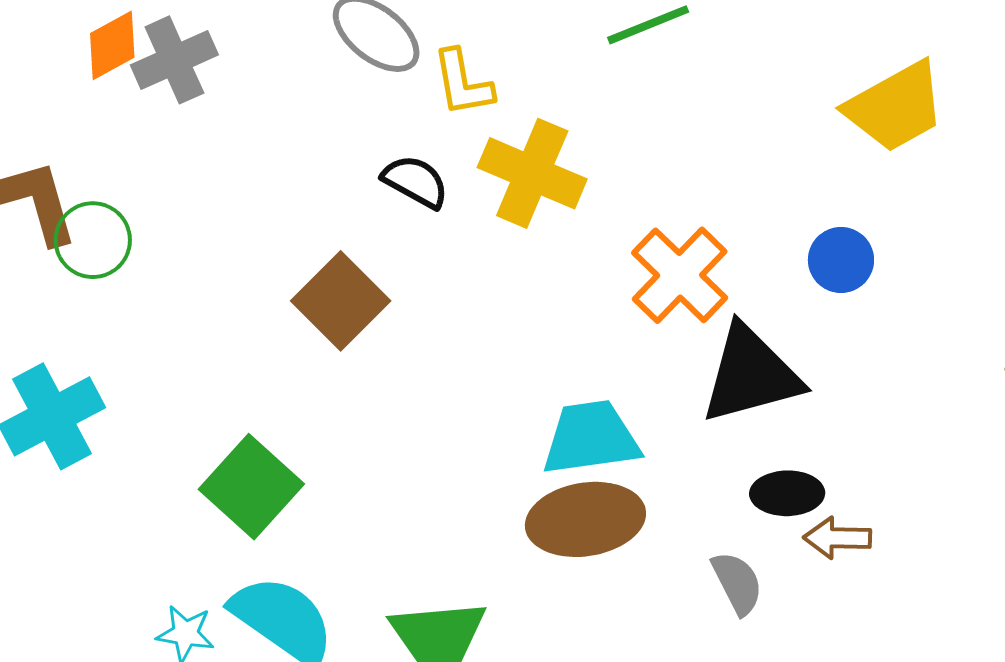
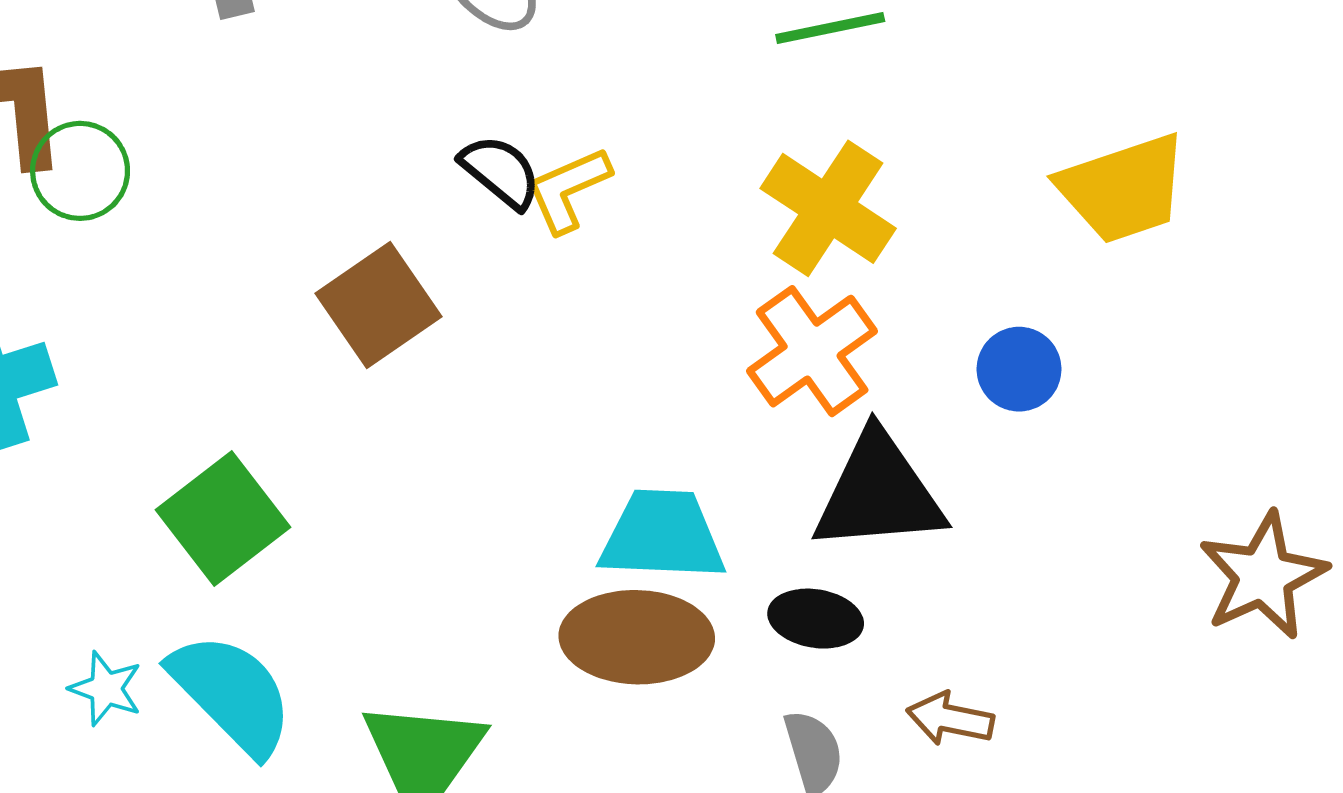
yellow L-shape: (463, 83) -> (568, 190), moved, turned 66
yellow cross: (532, 173) -> (828, 208), moved
black ellipse: (787, 493) -> (816, 619), moved

